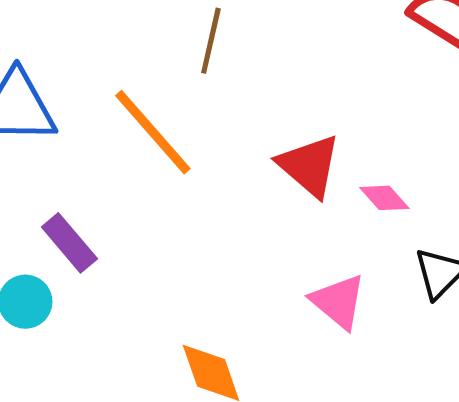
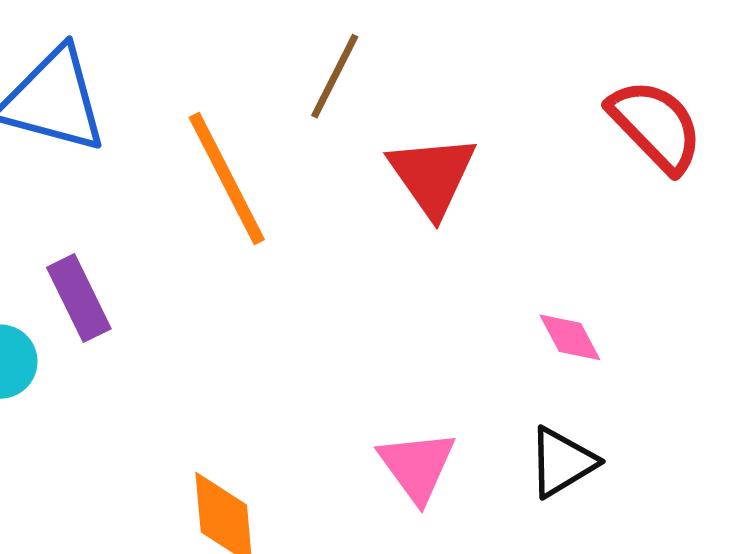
red triangle: (309, 166) -> (432, 175), moved
pink diamond: (384, 198) -> (570, 337), moved

